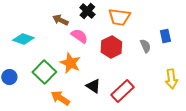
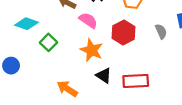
orange star: (70, 63) -> (92, 50), moved
green square: (44, 72) -> (49, 42), moved, size x0.7
red rectangle: (122, 91) -> (136, 81), turned 40

